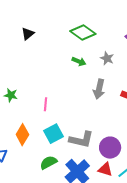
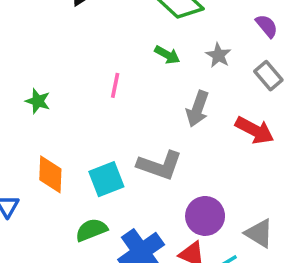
pink line: (45, 104) -> (115, 85), moved
orange diamond: (22, 135) -> (50, 174), turned -35
gray L-shape: (81, 140) -> (160, 165), moved

